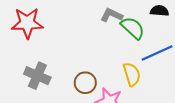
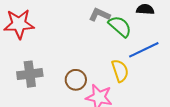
gray cross: (37, 76) -> (30, 74), turned -30

